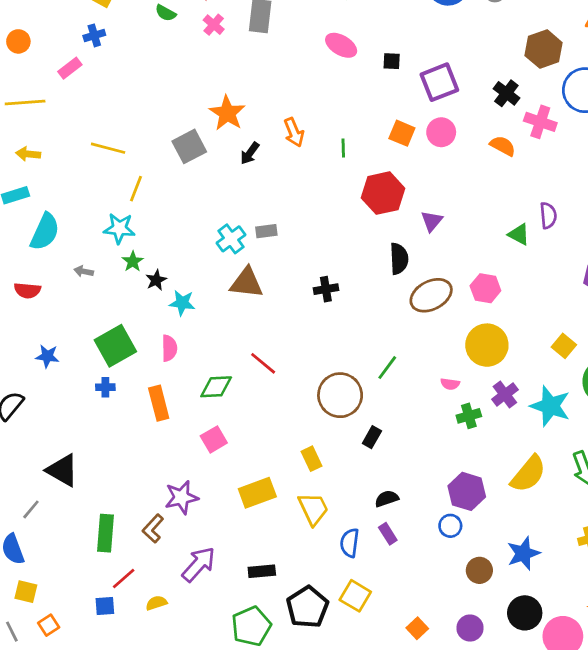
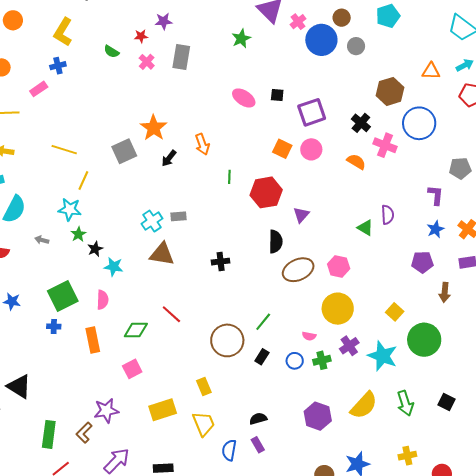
pink ellipse: (341, 45) -> (244, 98), moved
green line: (343, 148) -> (229, 177), moved
black rectangle: (372, 437) -> (262, 357), moved
blue circle: (450, 526) -> (295, 361), moved

